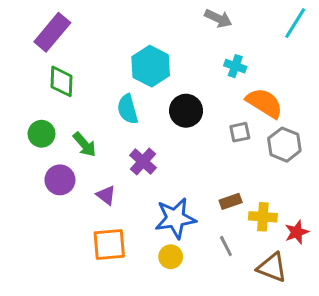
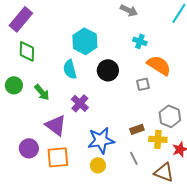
gray hexagon: (284, 145) -> (170, 116), moved
purple circle: (60, 180) -> (29, 148), moved
purple triangle: (106, 195) -> (56, 125), size x1.6

